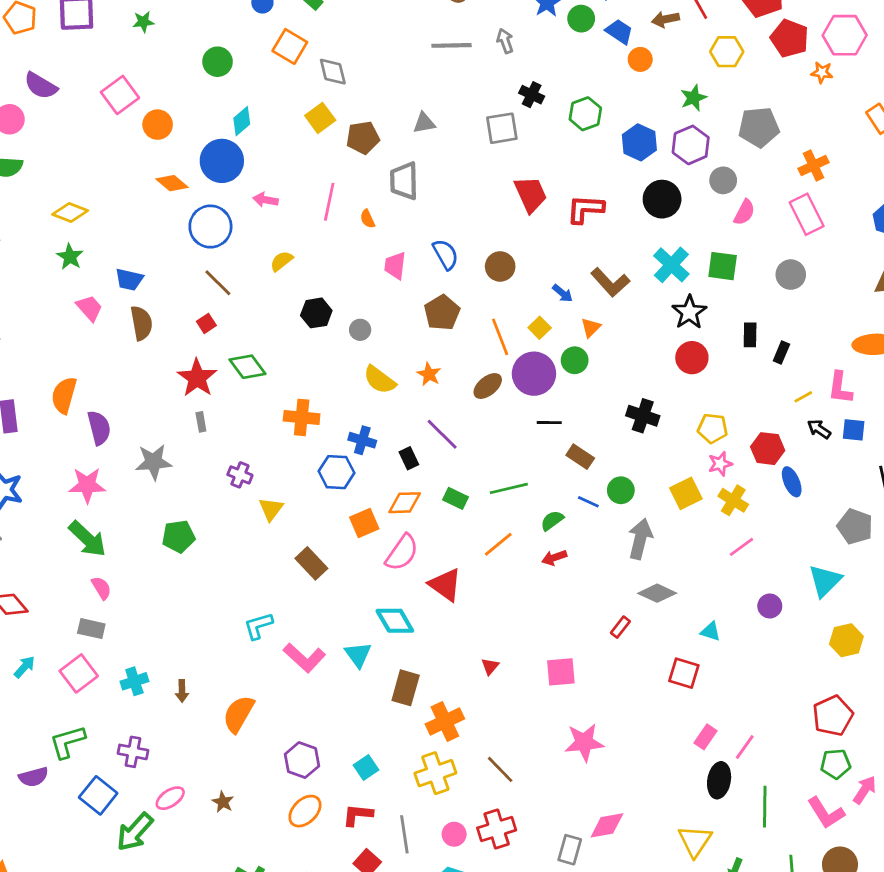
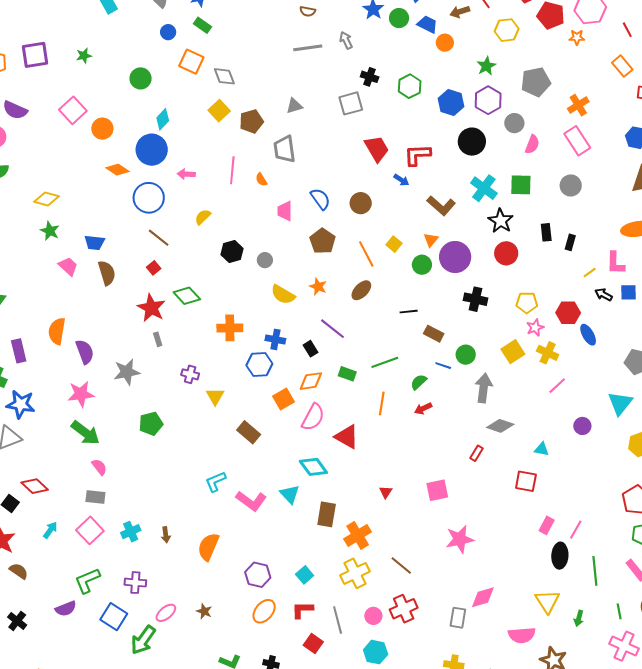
blue arrow: (562, 293) -> (401, 180), moved
purple circle: (534, 374) -> (455, 257), moved
orange line: (498, 544) -> (382, 403), turned -35

